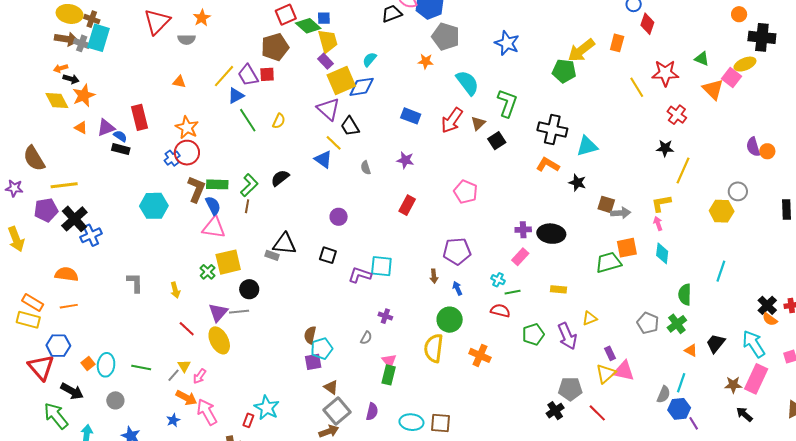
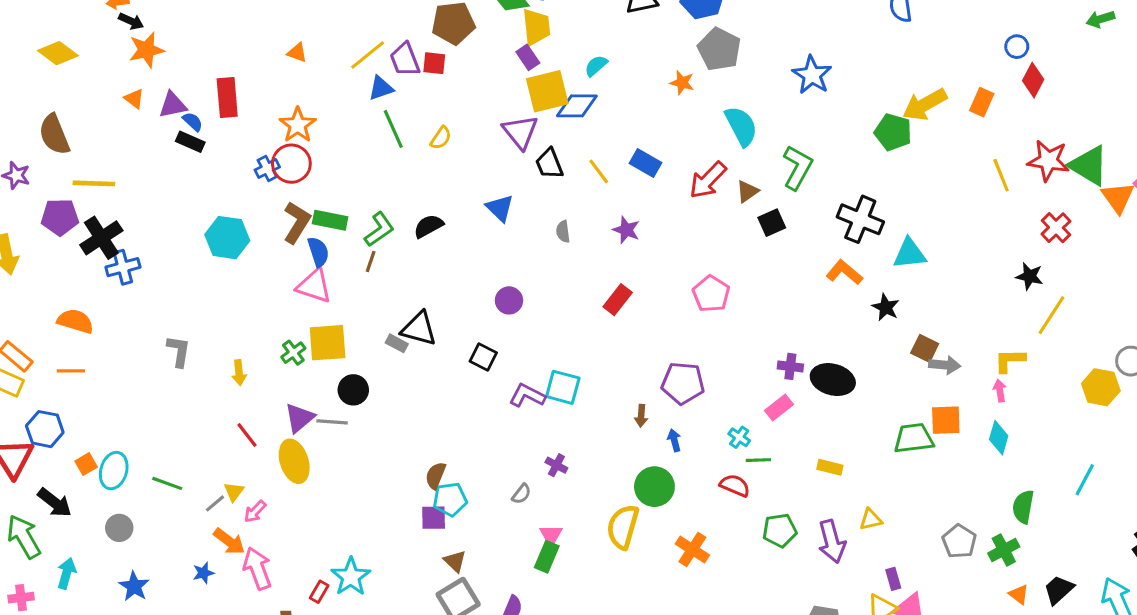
green triangle: (702, 59) -> (1089, 166), moved, size x1.8
yellow diamond: (57, 100) -> (58, 53), moved, turned -35
yellow line: (334, 143) -> (599, 171), moved

